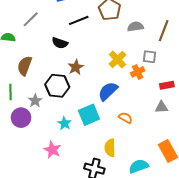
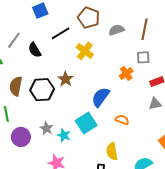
black semicircle: (60, 43) -> (35, 50), moved, turned 49
gray square: (150, 57) -> (143, 57), moved
yellow cross: (117, 59) -> (85, 51), moved
black hexagon: (57, 86) -> (42, 90), moved
gray star: (35, 101) -> (46, 128), moved

